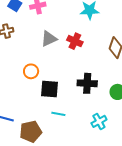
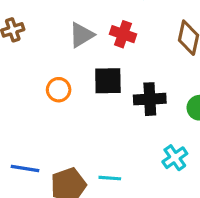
black square: (50, 89) -> (108, 81), moved
cyan line: (58, 114) -> (110, 178), moved

